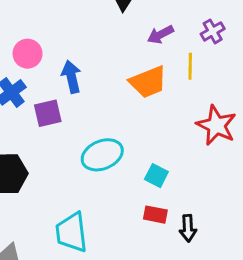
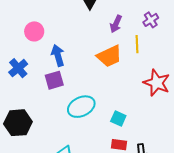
purple arrow: (161, 35) -> (116, 24), turned -36
pink circle: (28, 54) -> (34, 31), moved
purple square: (48, 113) -> (54, 80), moved

